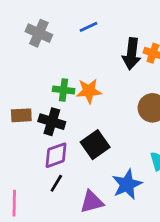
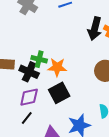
green cross: (64, 90) -> (39, 59), moved
orange star: (89, 91) -> (57, 67), moved

